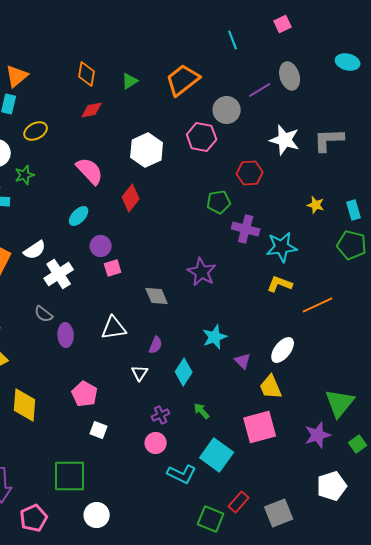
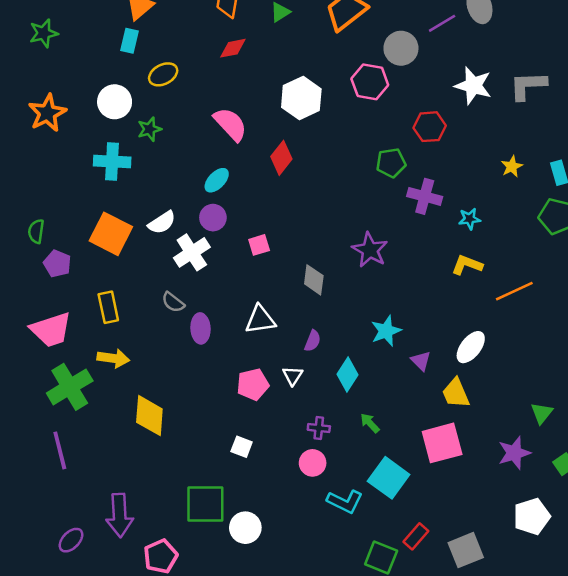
yellow star: (316, 205) -> (512, 167), turned 30
purple circle: (101, 246) -> (213, 218), moved
cyan star: (282, 247) -> (469, 219), size x0.6
gray diamond: (157, 296) -> (314, 280), turned 30
pink pentagon: (85, 394) -> (253, 384), moved, turned 30
green triangle: (340, 403) -> (542, 413), size x0.6
purple cross: (161, 415) -> (319, 428), turned 30
white circle: (97, 515) -> (245, 528), moved

